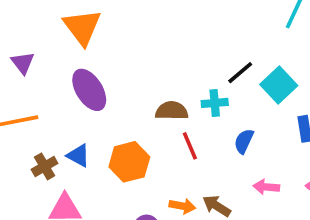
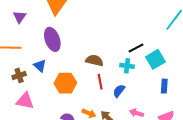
cyan cross: (215, 103) -> (127, 66), moved
blue semicircle: (244, 141) -> (119, 91), moved
blue triangle: (78, 156) -> (40, 66), moved

